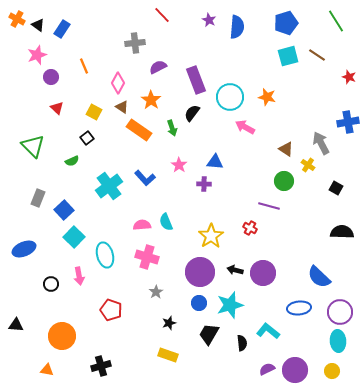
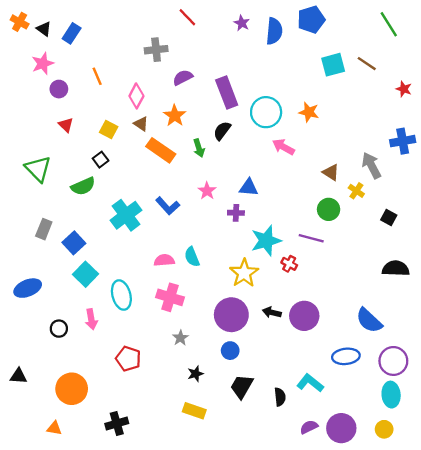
blue pentagon: (286, 23) -> (311, 20), moved
green semicircle: (72, 161) -> (83, 186), size x1.5
cyan star: (230, 305) -> (266, 241), moved

